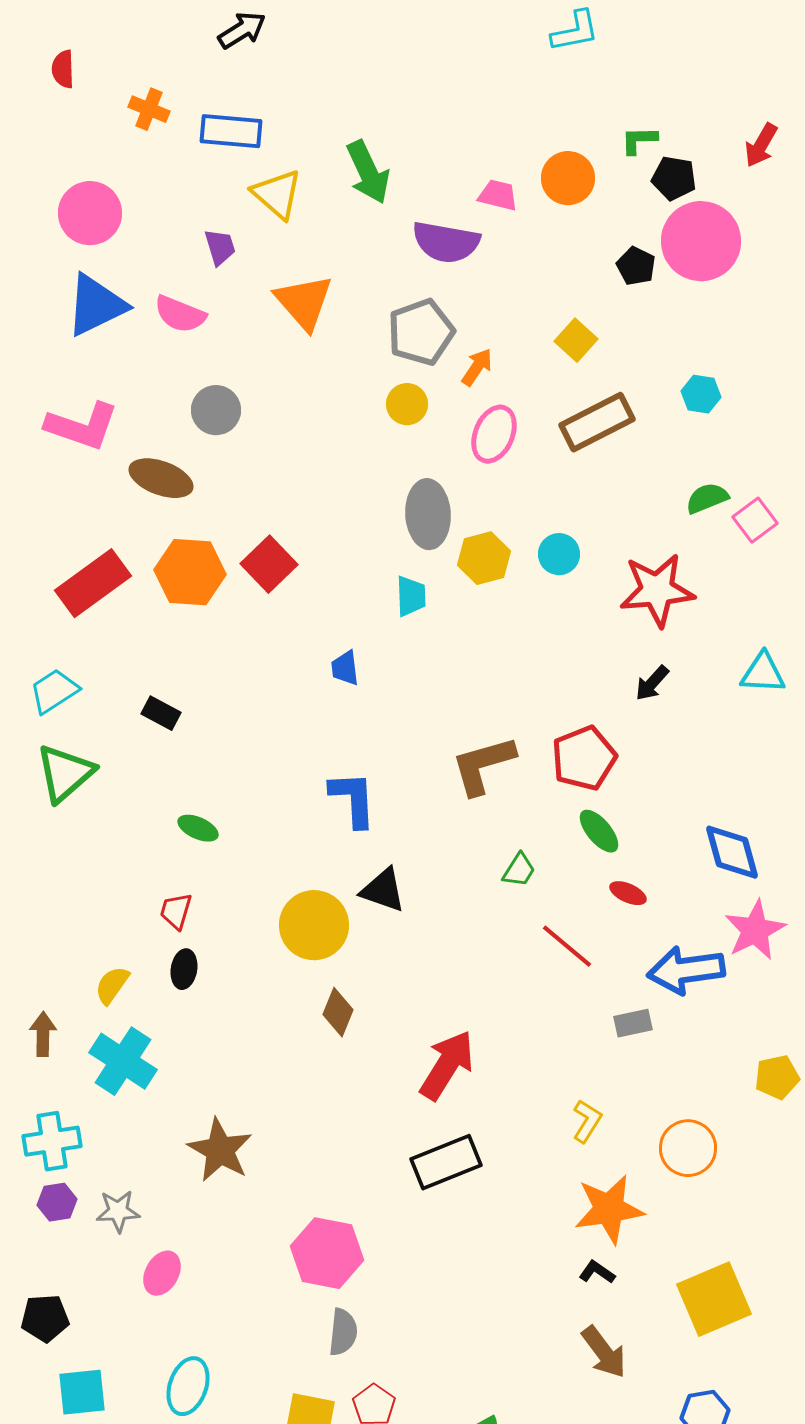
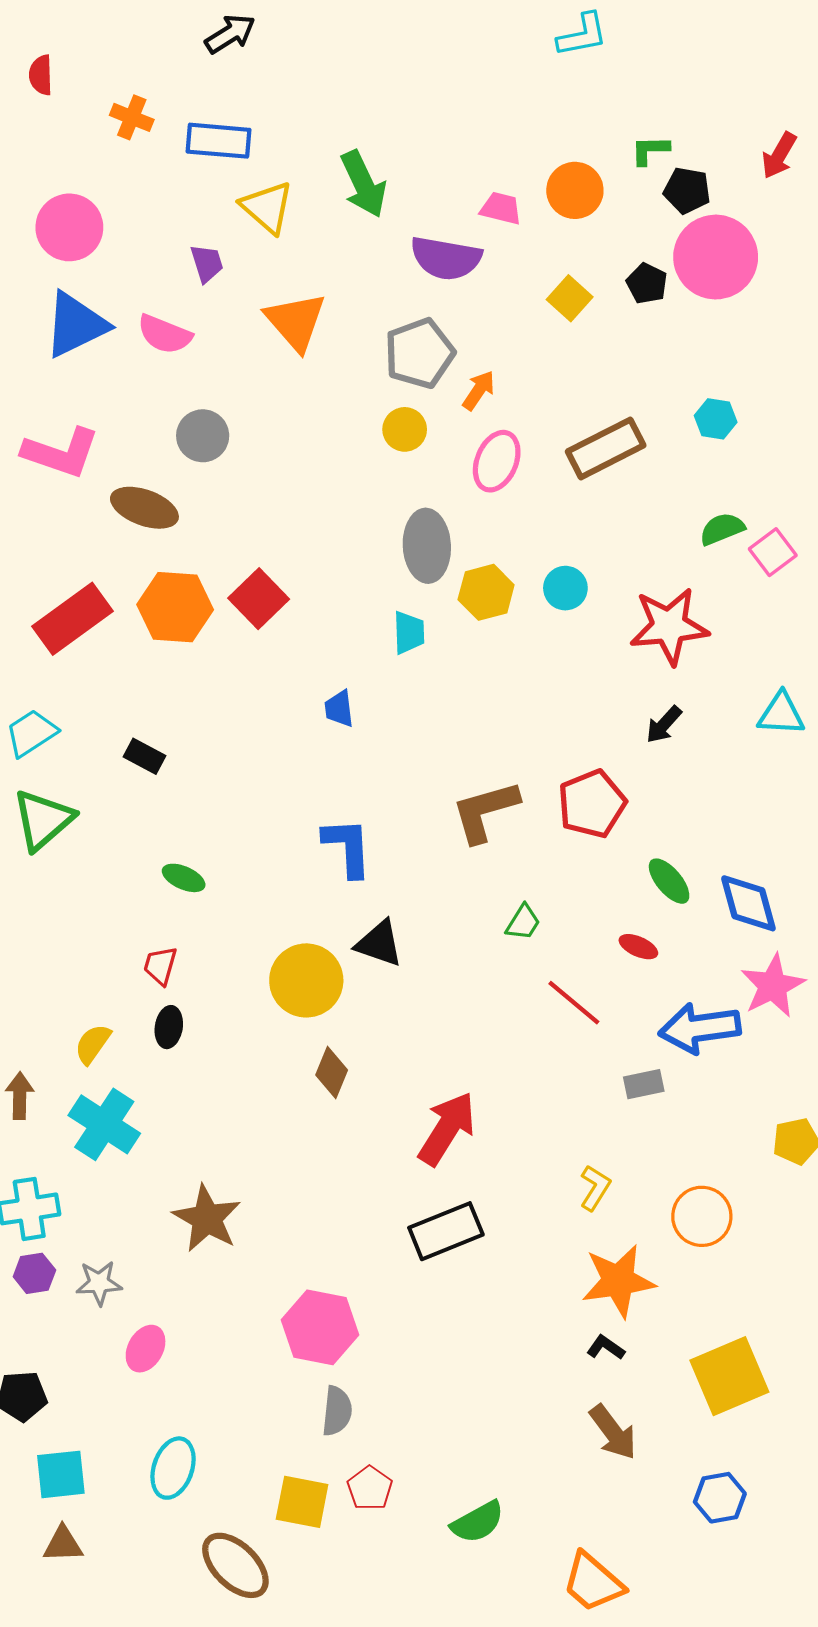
yellow square: (576, 340) -> (570, 298), moved
green ellipse: (599, 831) -> (669, 881), moved

